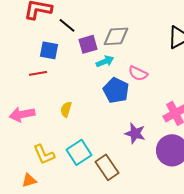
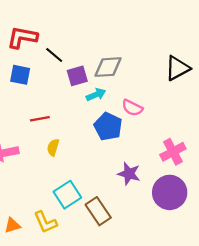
blue square: (49, 50) -> (20, 75), moved
red line: (38, 73) -> (40, 119), moved
yellow L-shape: (44, 154) -> (45, 222), moved

